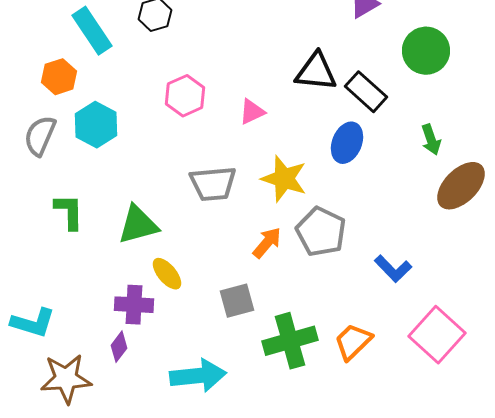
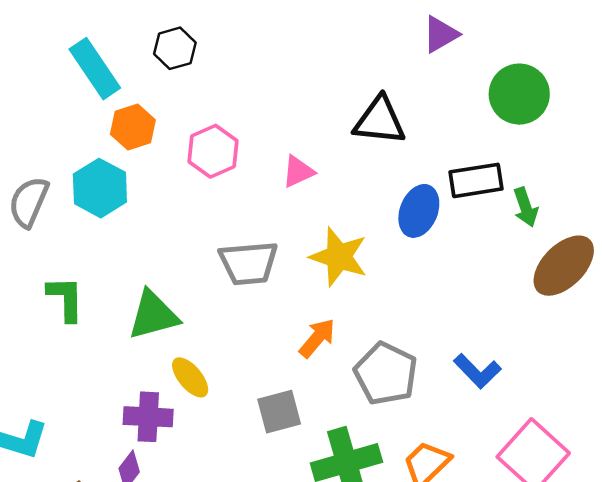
orange hexagon: (59, 77) -> (133, 127), moved
black rectangle: (366, 92) -> (476, 180), moved, turned -51
gray pentagon: (321, 232) -> (386, 374), moved

